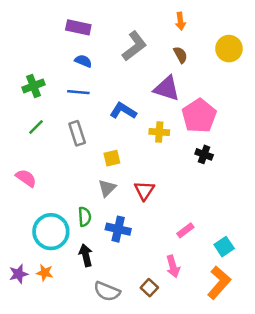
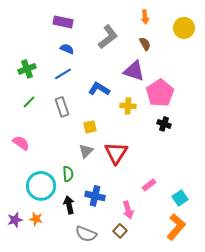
yellow circle: (229, 49) -> (184, 28), moved
blue line: (78, 92) -> (63, 74), turned -36
red triangle: (144, 191) -> (116, 153), size x1.4
blue cross: (118, 229) -> (95, 196), moved
pink arrow: (173, 266) -> (128, 210), moved

